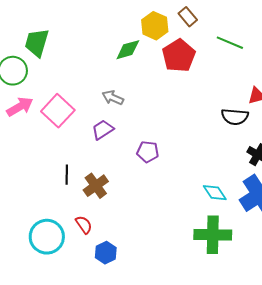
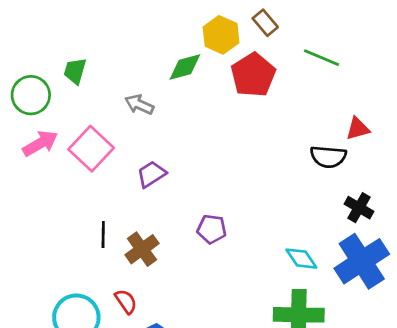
green trapezoid: (37, 43) -> (75, 71), moved, size x0.7
gray arrow: (113, 98) -> (139, 104), moved
purple pentagon: (148, 152) -> (212, 229), moved

